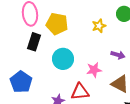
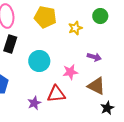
yellow pentagon: (57, 24) -> (45, 17), moved

